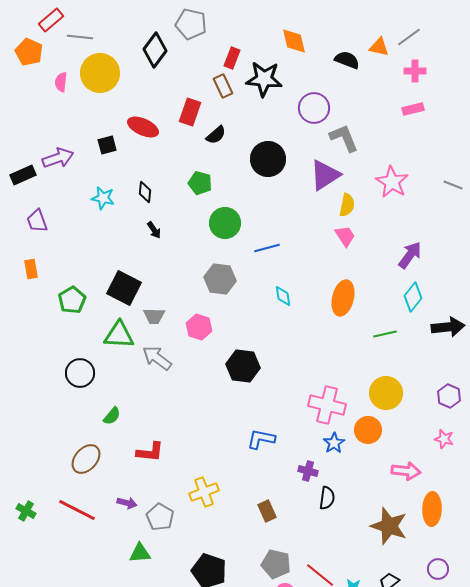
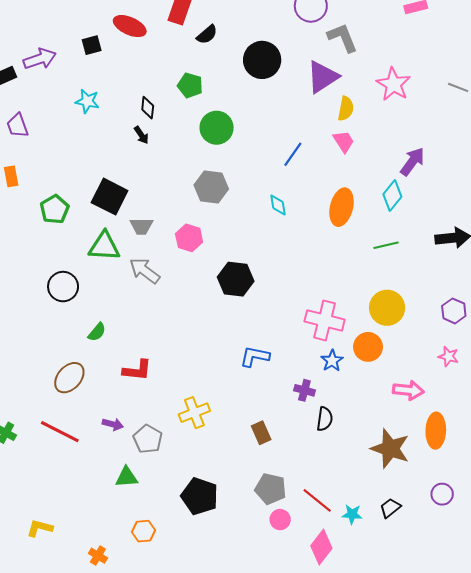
black diamond: (145, 192) -> (148, 108), moved
blue line: (267, 248) -> (293, 154), moved, turned -40
cyan diamond: (413, 297) -> (392, 195), moved

